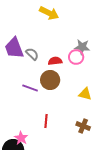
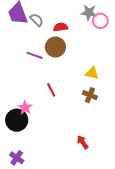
pink circle: (76, 57) -> (100, 21), moved
yellow triangle: (85, 94) -> (92, 73), moved
red line: (46, 121) -> (51, 90), turned -32

